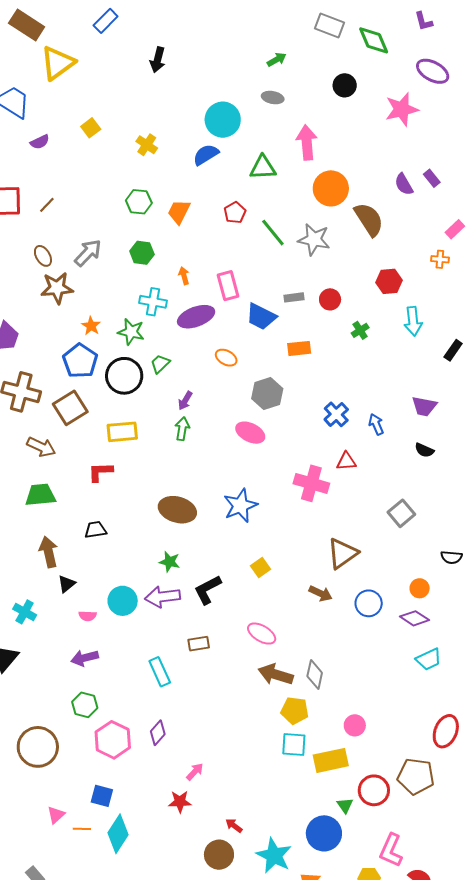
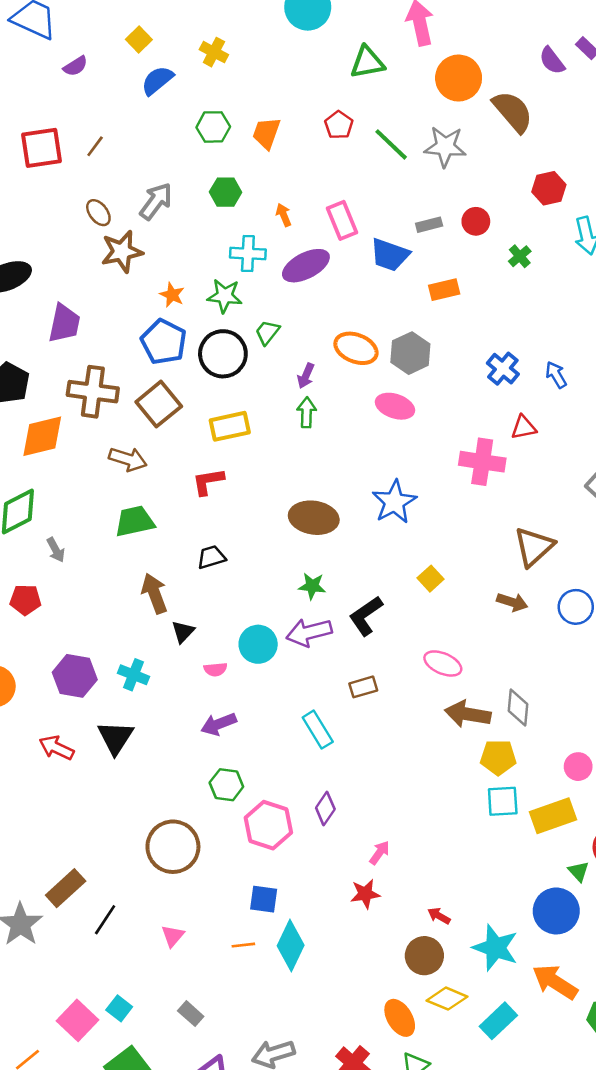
blue semicircle: (206, 155) -> (157, 80), moved
orange ellipse: (226, 358) -> (356, 348), moved, size x1.5
pink triangle: (56, 815) -> (173, 936), moved

